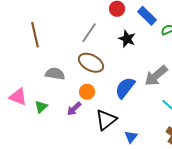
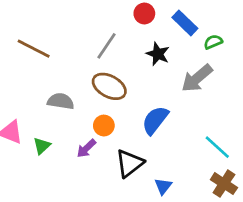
brown line: (35, 35) -> (34, 49), turned -50
gray arrow: (156, 76) -> (197, 78), moved

